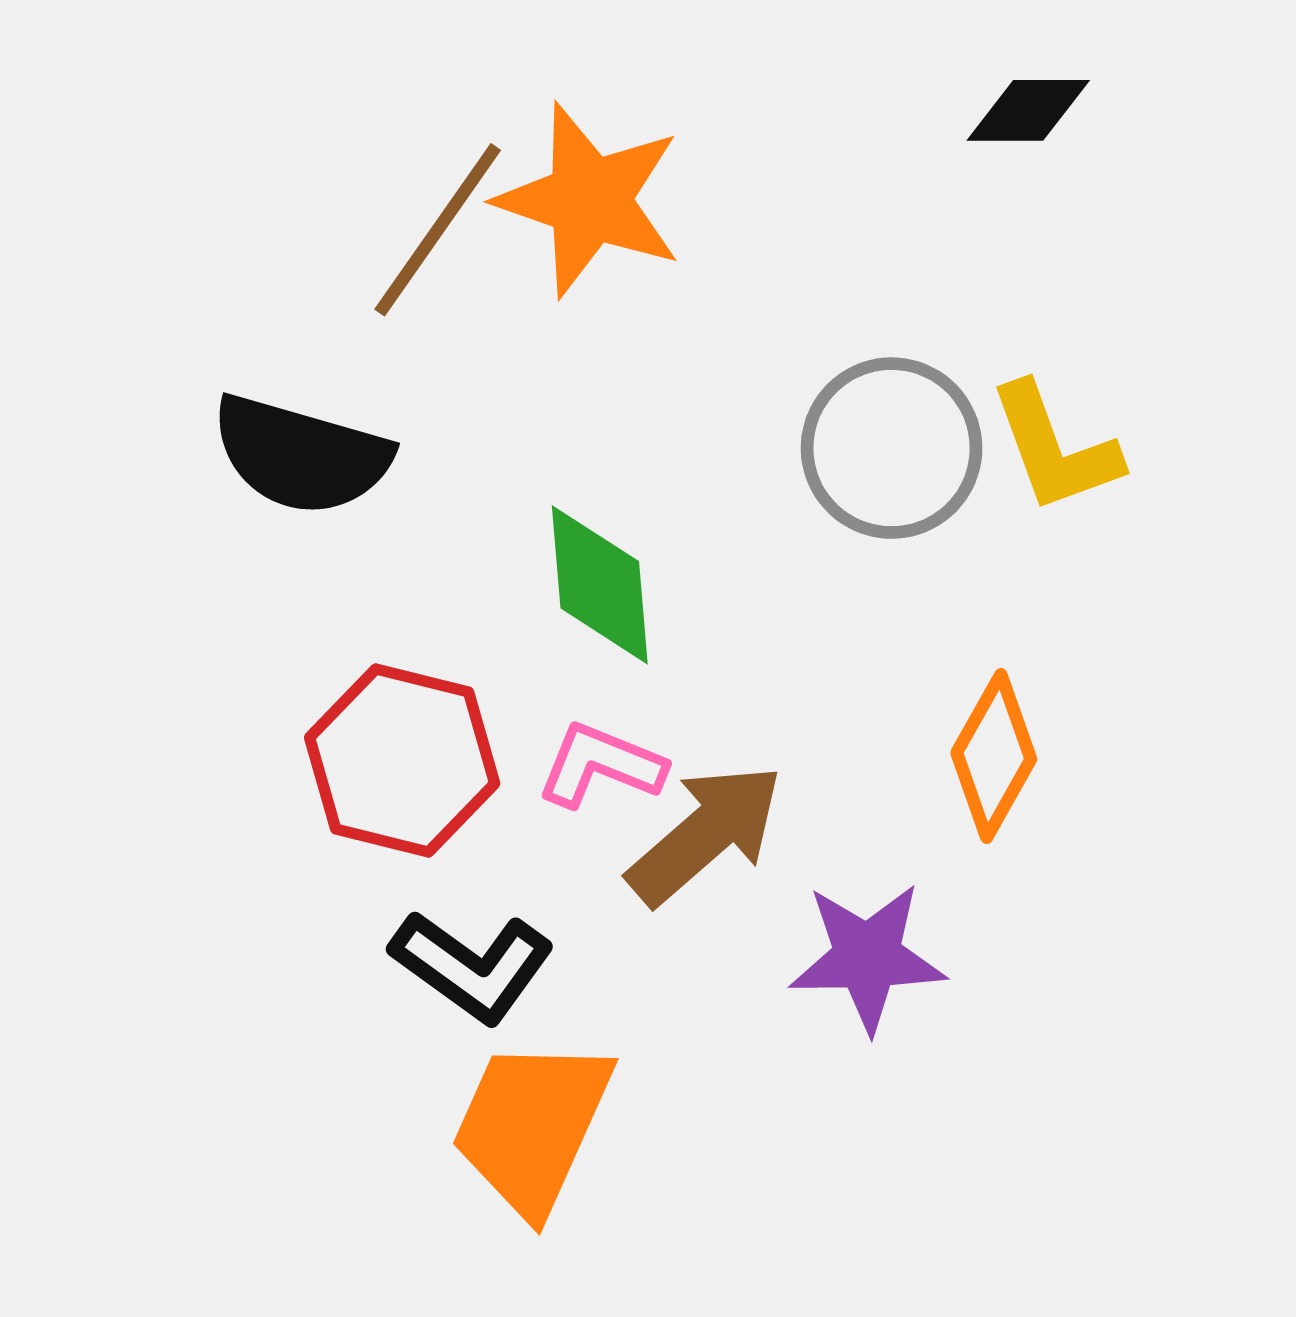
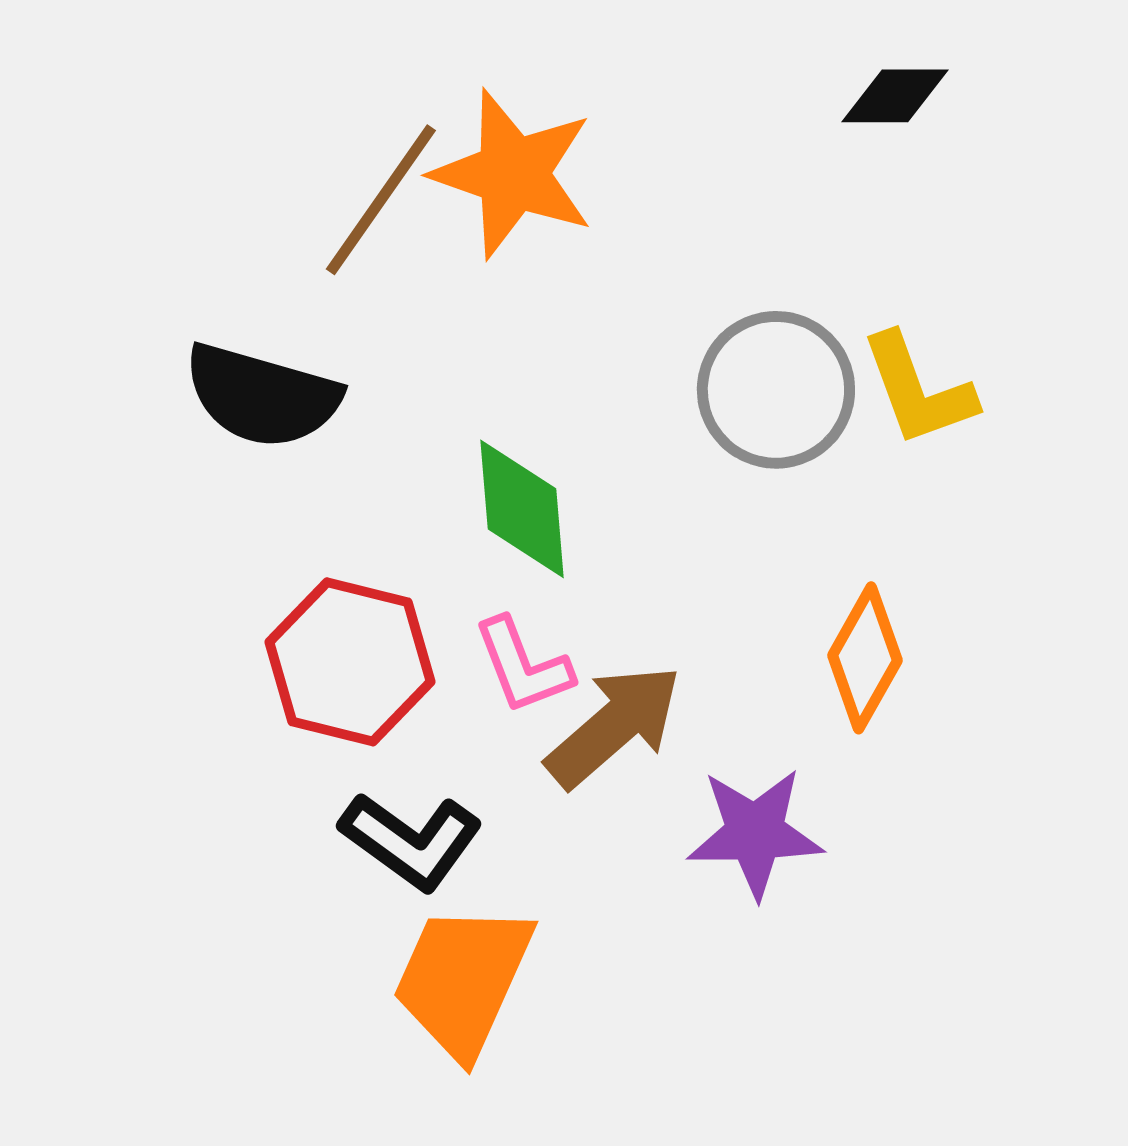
pink L-shape: (601, 765) -> (523, 666), turned -133

